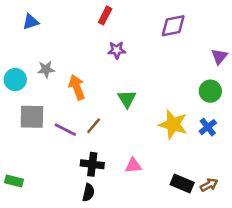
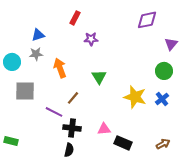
red rectangle: (105, 15) -> (75, 18), moved
blue triangle: (31, 22) -> (38, 35), moved
purple diamond: (173, 26) -> (147, 20), moved
purple line: (65, 130) -> (54, 112), moved
black rectangle: (182, 184) -> (123, 143), moved

